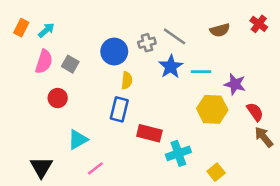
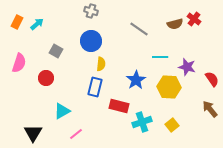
red cross: (259, 24) -> (194, 19), moved
gray cross: (147, 43) -> (91, 11), moved, turned 32
pink semicircle: (44, 62) -> (19, 63), moved
blue star: (171, 67) -> (136, 80), moved
red semicircle: (255, 112) -> (212, 79), moved
yellow square: (216, 172) -> (172, 125), moved

